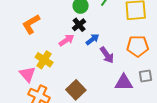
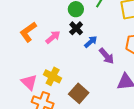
pink arrow: (66, 40) -> (53, 37), moved
yellow cross: (44, 60) -> (53, 76), moved

